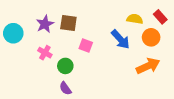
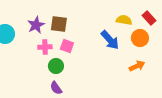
pink square: (86, 45) -> (67, 46), moved
pink cross: (45, 53) -> (45, 47), moved, turned -32
orange arrow: (148, 66) -> (137, 66), size x0.7

